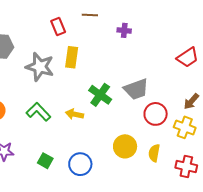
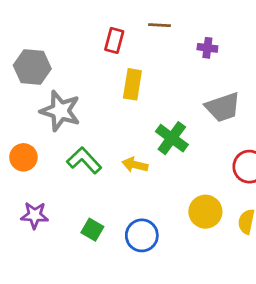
red rectangle: (58, 26) -> (114, 40), turned 36
gray star: (40, 67) -> (60, 111), moved
gray trapezoid: (136, 89) -> (223, 107), moved

